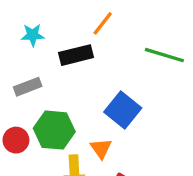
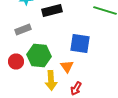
blue square: (123, 110) -> (80, 44), turned -30

